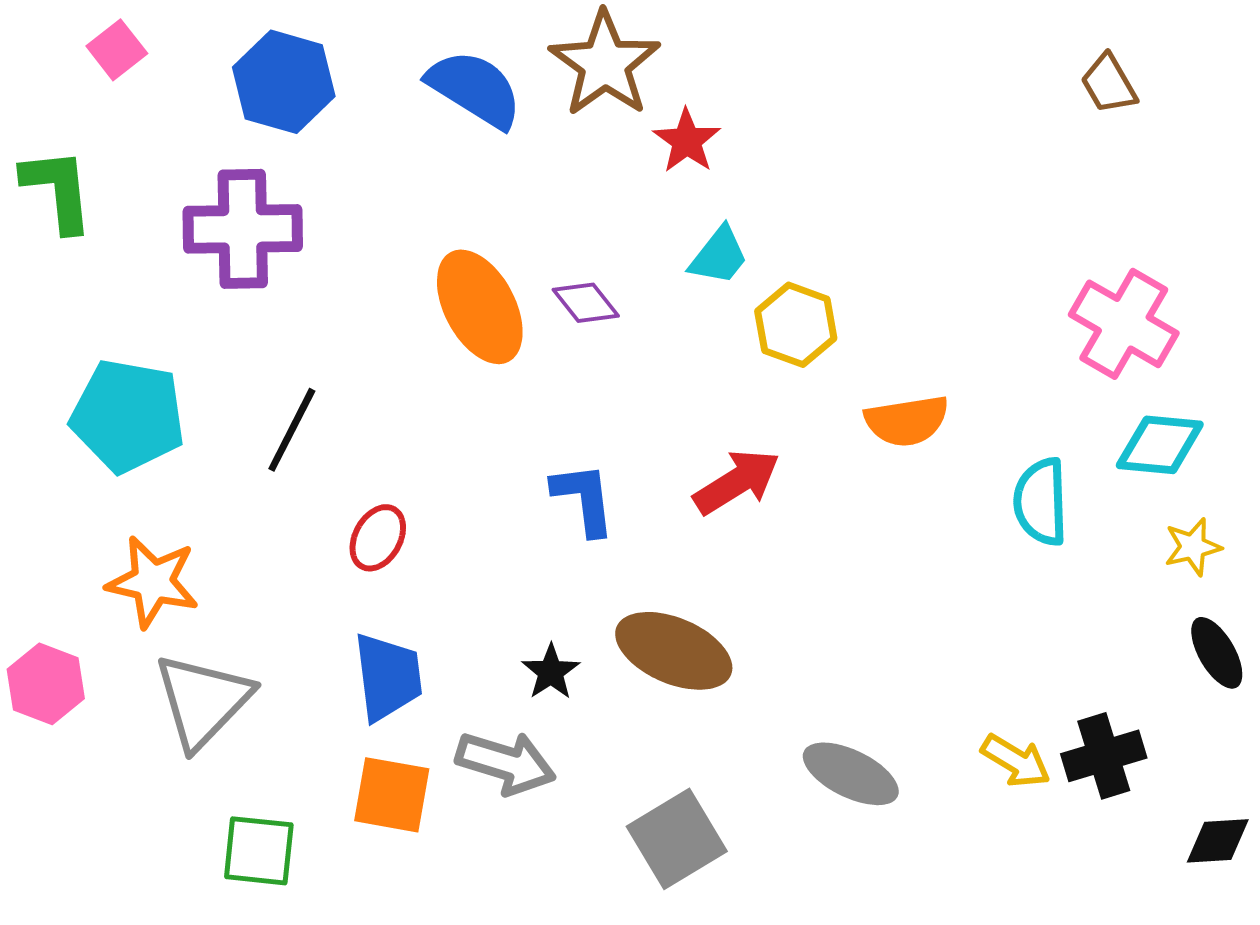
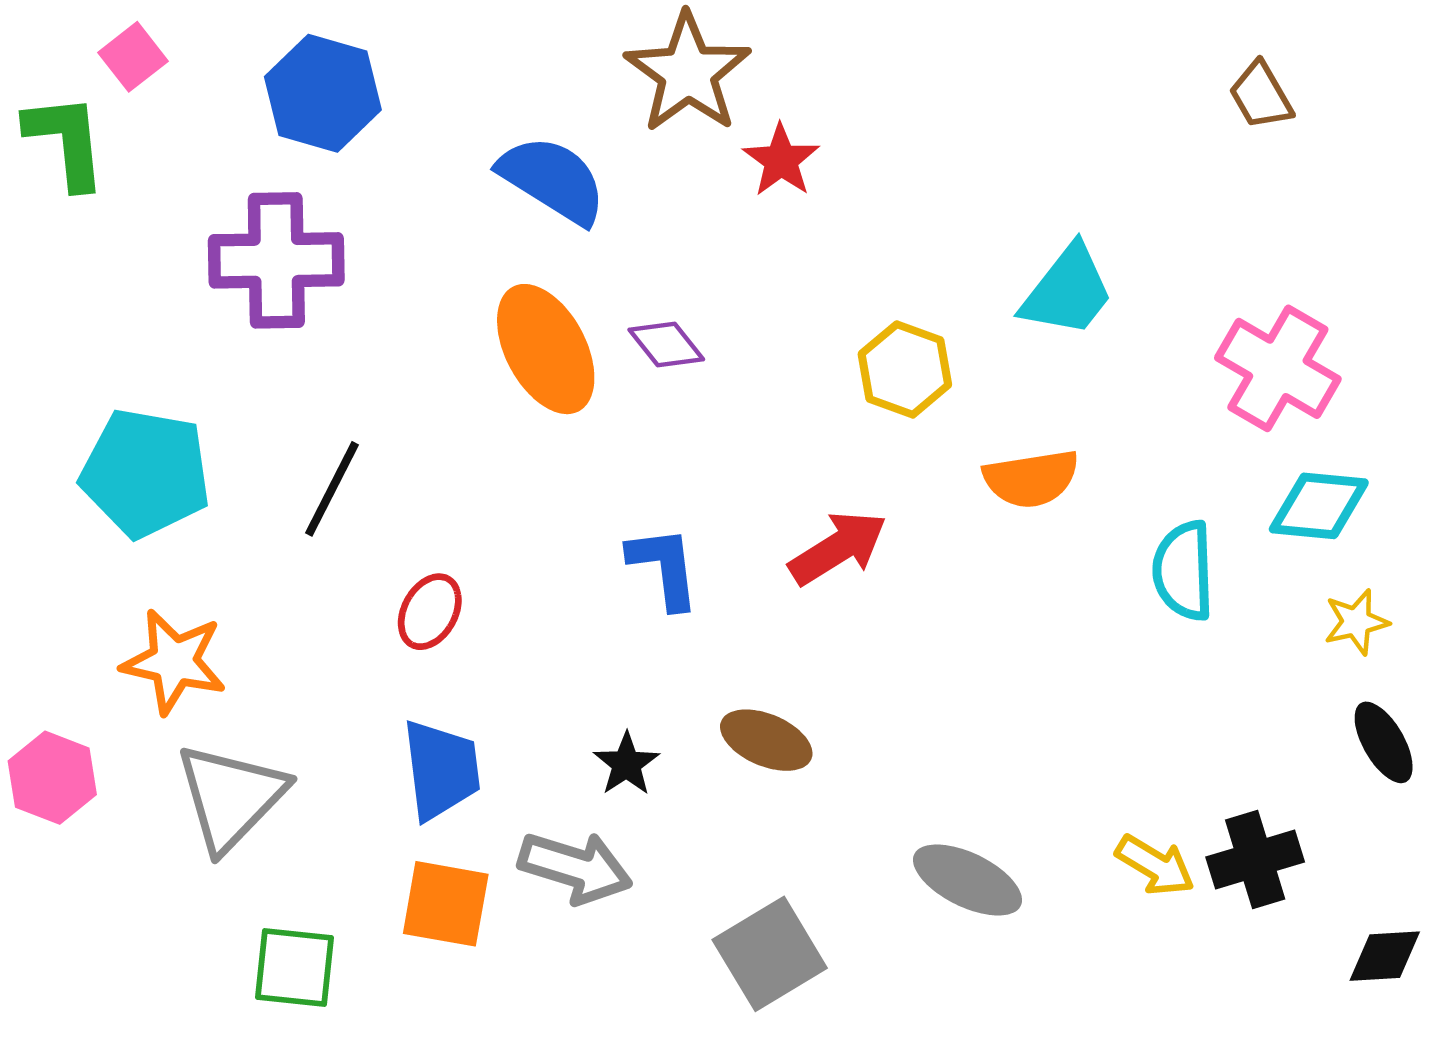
blue semicircle: (475, 89) -> (553, 180), moved
green L-shape: (58, 190) -> (66, 141), moved
cyan trapezoid: (719, 256) -> (1068, 291), moved, size x1.4
brown ellipse: (674, 651) -> (766, 740), size x0.7

